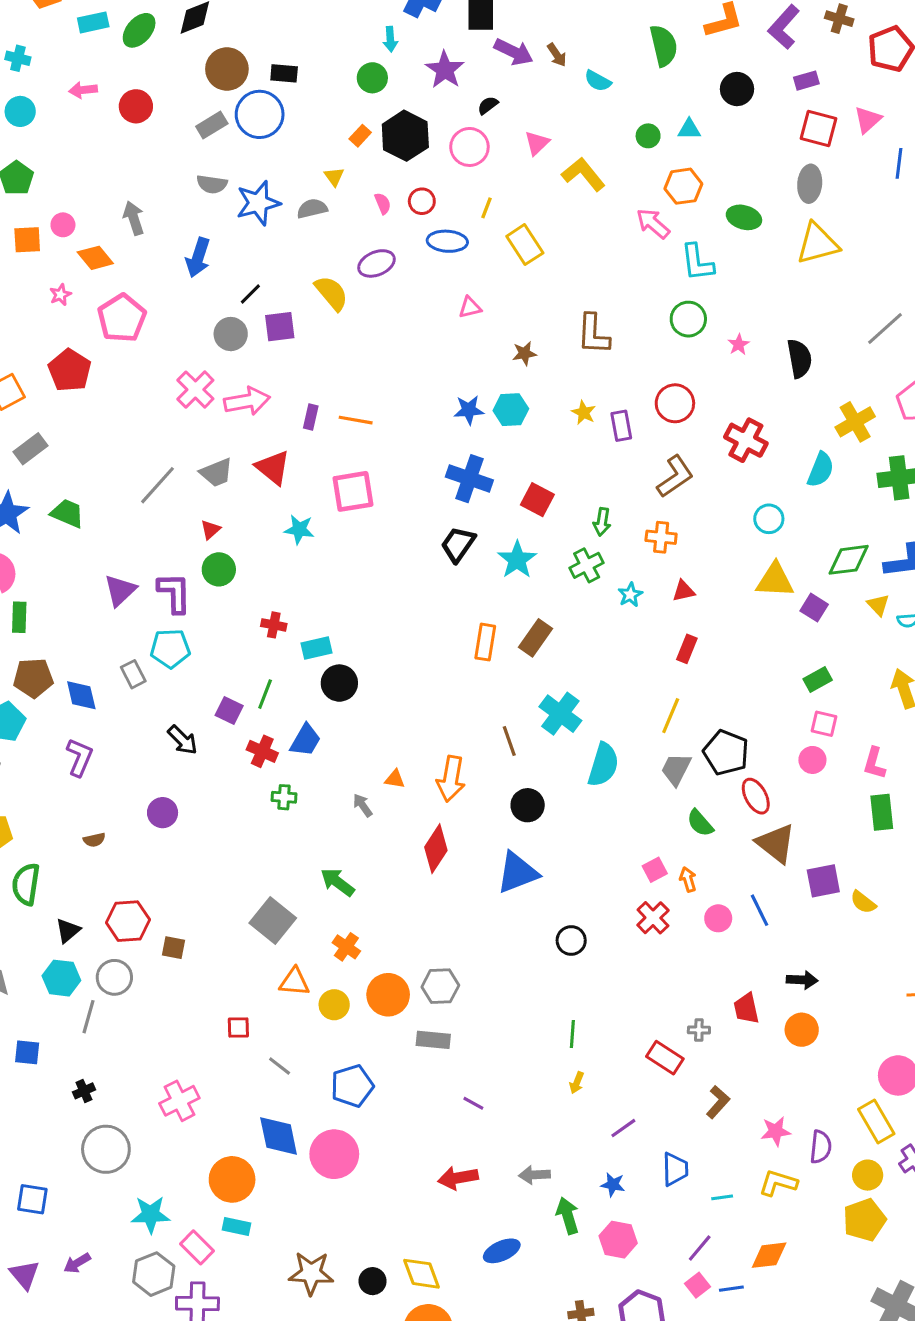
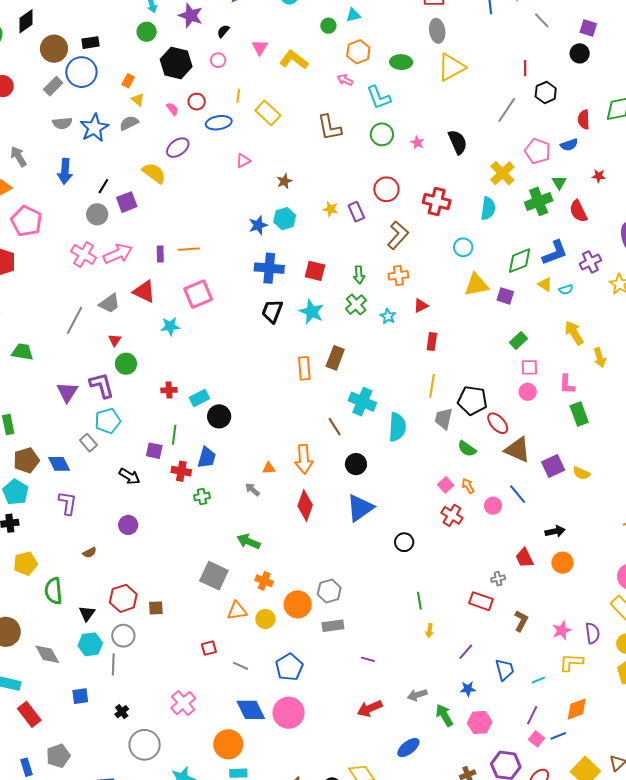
orange rectangle: (360, 136) -> (128, 81), moved
pink circle: (469, 147) -> (218, 60), size x0.6
pink arrow: (653, 224) -> (345, 80), size x0.7
brown L-shape: (593, 334) -> (329, 128), moved

